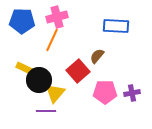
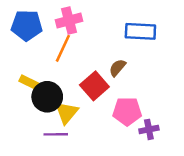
purple cross: (132, 93) -> (149, 129), moved

